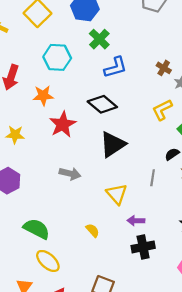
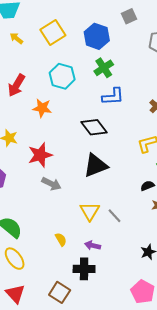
red star: (63, 124) -> (40, 155), moved
gray line: (153, 178) -> (114, 216), moved, turned -63
purple arrow: (136, 221) -> (93, 245), moved
black cross: (143, 247) -> (84, 269), moved

